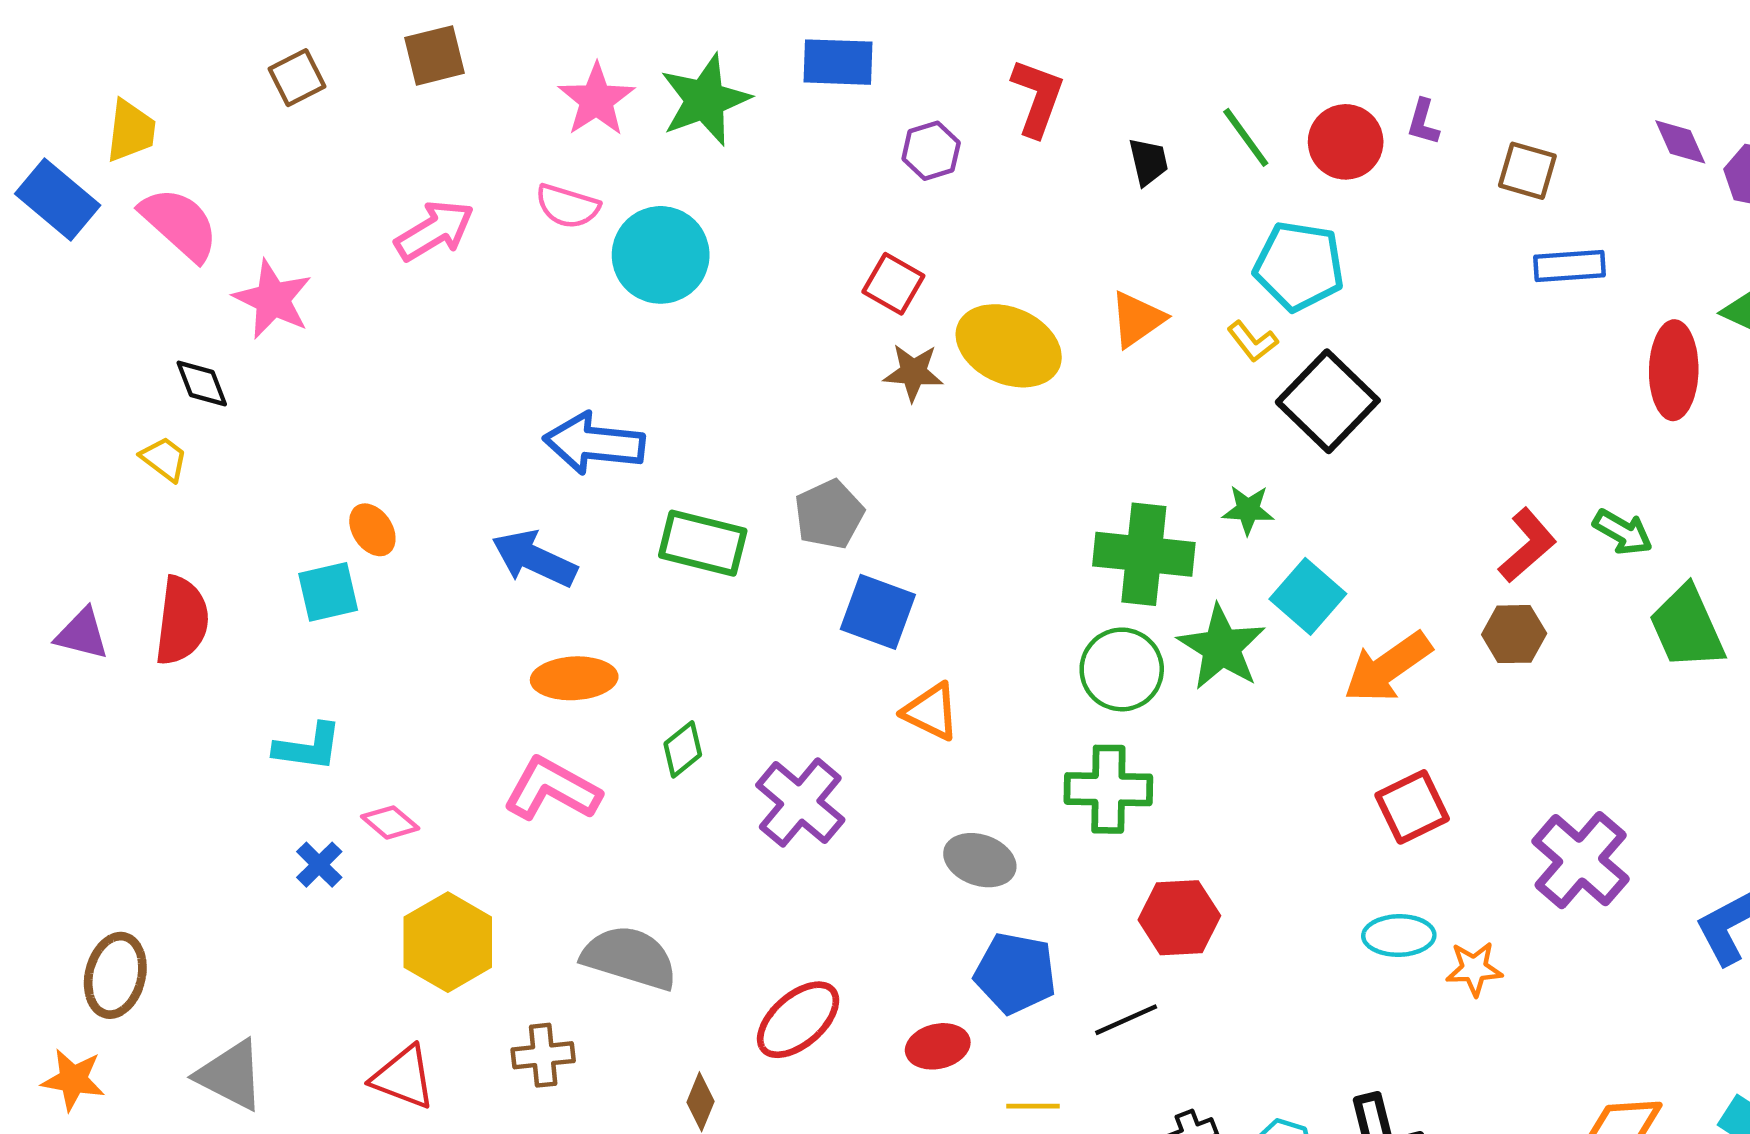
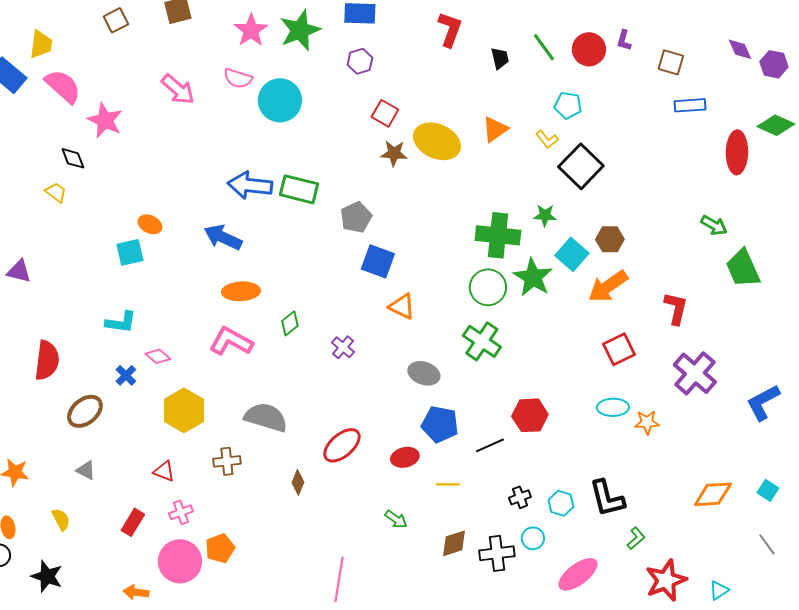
purple hexagon: (931, 151) -> (360, 61), moved
pink arrow: (434, 231) -> (178, 89), turned 72
cyan pentagon: (1299, 266) -> (568, 105), size x0.7
orange ellipse: (372, 530) -> (150, 224), turned -30
green rectangle: (703, 543) -> (299, 189), moved
red L-shape: (1527, 545) -> (676, 308), moved, turned -36
red semicircle: (182, 621) -> (47, 360), moved
brown hexagon: (1514, 634) -> (610, 239), moved
green cross: (1108, 789) -> (482, 341), turned 33
purple cross: (800, 802) -> (343, 347), size x0.6
red hexagon: (1179, 918) -> (530, 415), moved
brown ellipse: (115, 975) -> (85, 411), moved, turned 36
gray triangle: (231, 1075) -> (86, 470), size x0.6
red triangle: (403, 1077) -> (164, 471), size x0.7

